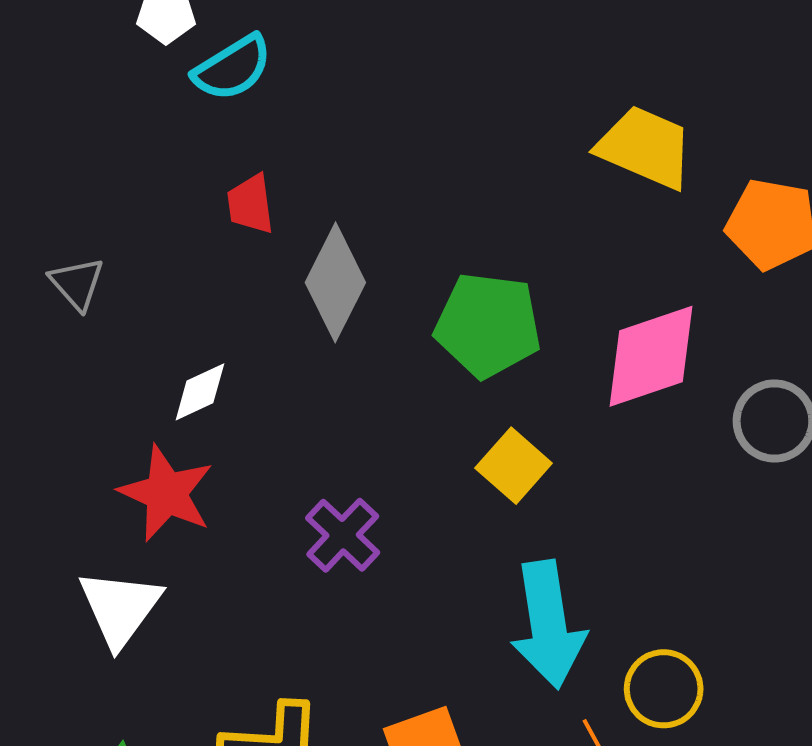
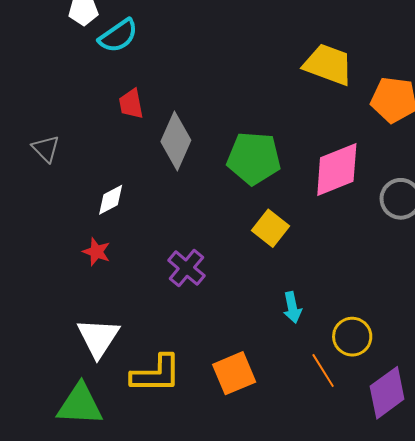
red star: (166, 493) -> (97, 252), size x0.6
white triangle: (120, 608) -> (98, 338), moved
cyan arrow: (548, 625) -> (292, 307), size x0.5

